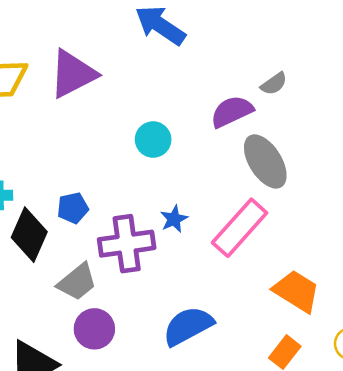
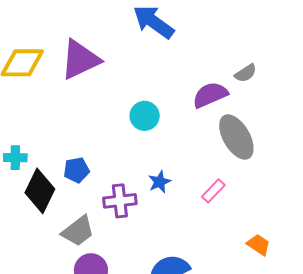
pink rectangle: (240, 228) -> (213, 191), size x0.5
purple cross: (127, 244) -> (120, 201), size x0.7
orange trapezoid: (296, 291) -> (259, 245), size x0.6

